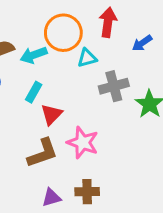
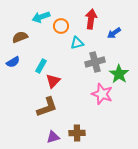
orange circle: (63, 33) -> (61, 26), size x0.6
cyan arrow: (34, 55) -> (41, 17), moved
pink star: (83, 143) -> (102, 94), moved

